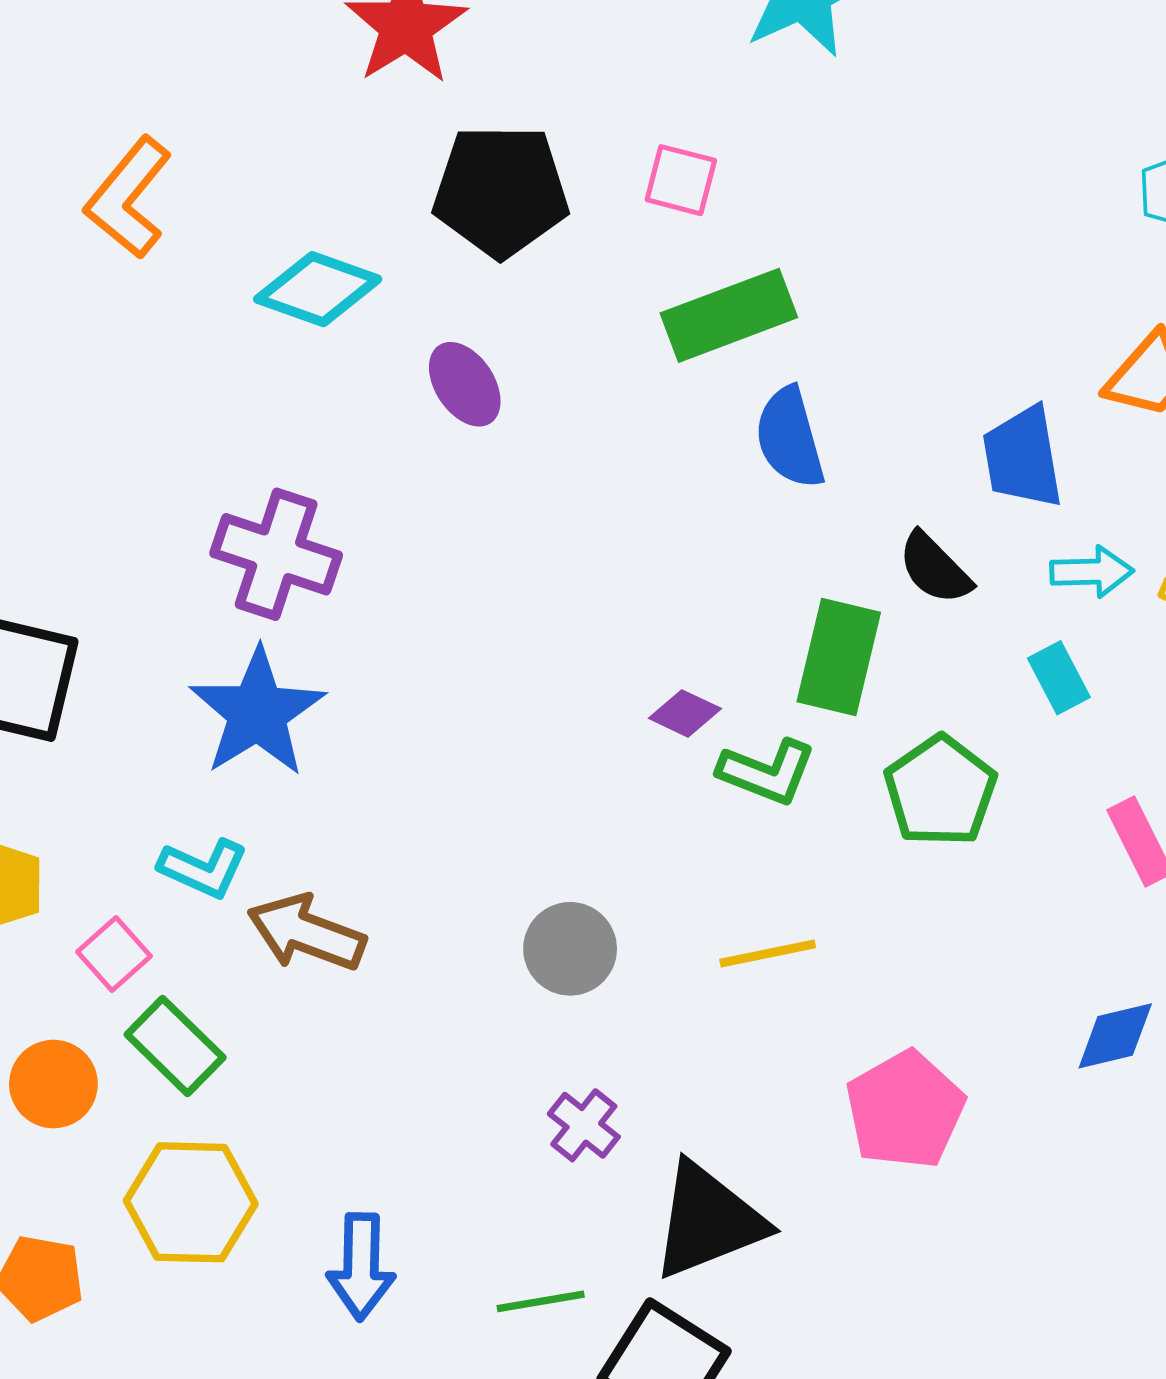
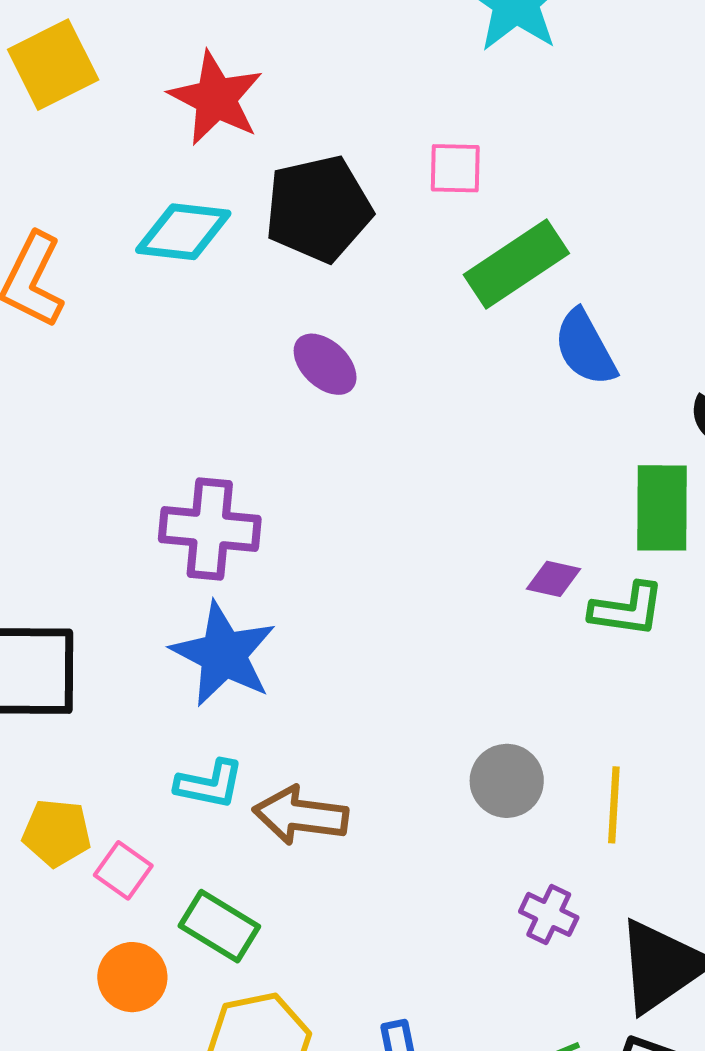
cyan diamond: (318, 289) -> (183, 232), moved
pink square: (114, 954) -> (123, 870), moved
yellow line: (768, 954) -> (614, 805), moved, turned -62

